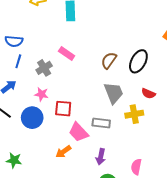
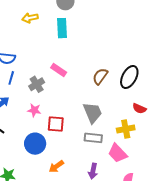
gray trapezoid: (114, 93) -> (92, 113), moved
blue circle: (32, 118) -> (35, 144), moved
pink trapezoid: (78, 132) -> (118, 153), moved

